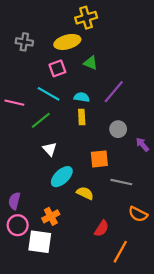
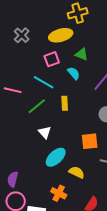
gray cross: (24, 42) -> (22, 35), turned 35
cyan semicircle: (82, 97) -> (74, 73), moved, turned 40
yellow rectangle: (82, 117) -> (65, 103), moved
orange cross: (51, 216) -> (59, 193), moved, turned -35

